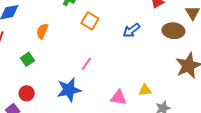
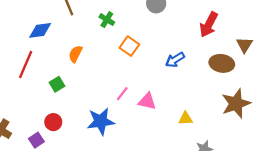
yellow triangle: (145, 90) -> (186, 119), moved
pink triangle: (119, 98) -> (147, 101), moved

